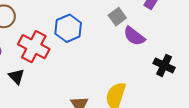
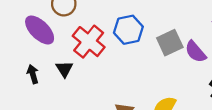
gray square: (117, 17) -> (170, 43), moved, size x1.4

